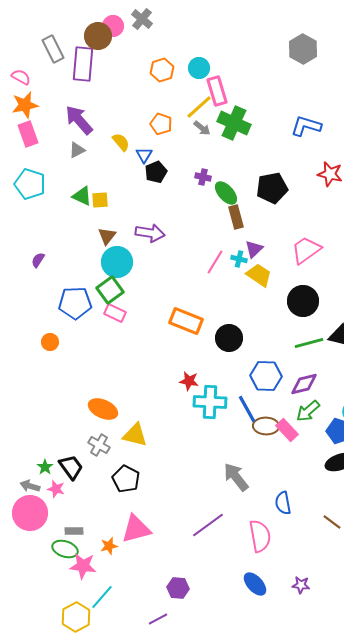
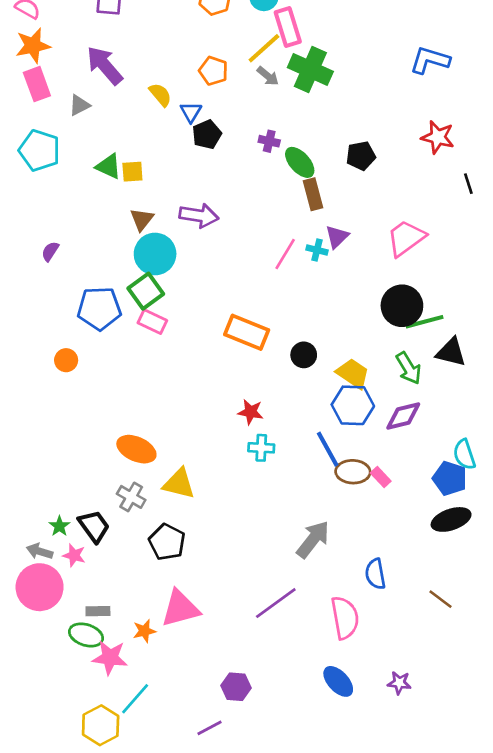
blue L-shape: (306, 126) -> (430, 60), moved
gray triangle: (77, 150) -> (79, 105), moved
black pentagon: (272, 188) -> (361, 156), size x0.7
yellow trapezoid: (259, 275) -> (353, 373), moved
black circle: (229, 338) -> (304, 355), size x0.7
green line: (309, 343) -> (425, 322), moved
cyan cross: (210, 402) -> (261, 448), moved, size x0.6
green arrow: (308, 411) -> (409, 368), moved, turned -80
pink rectangle: (287, 430) -> (381, 477), size x0.7
gray arrow: (236, 477) -> (313, 539), turned 76

